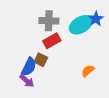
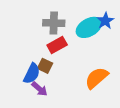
orange semicircle: (88, 71) -> (97, 78), size x1.6
purple arrow: (27, 81) -> (40, 89), moved

